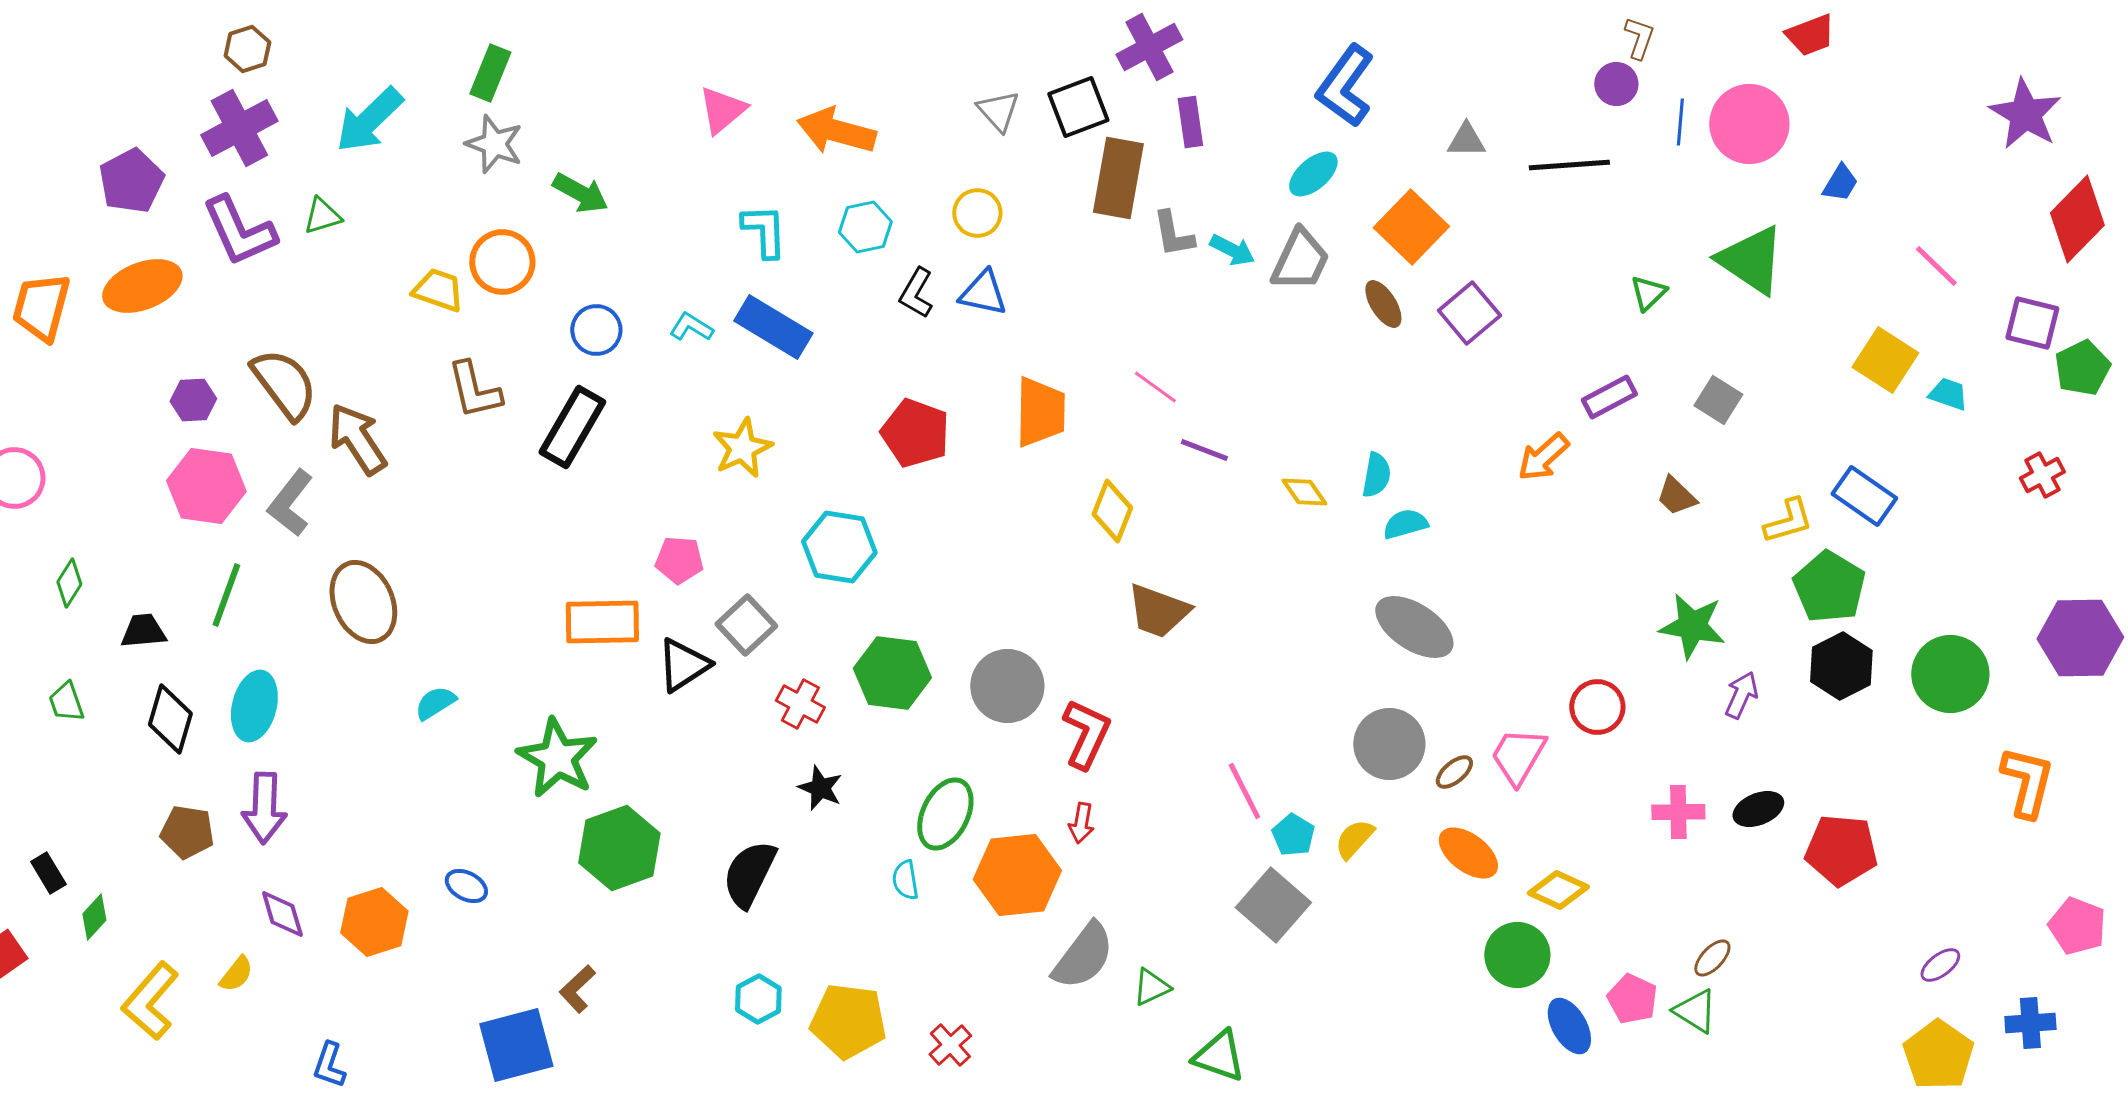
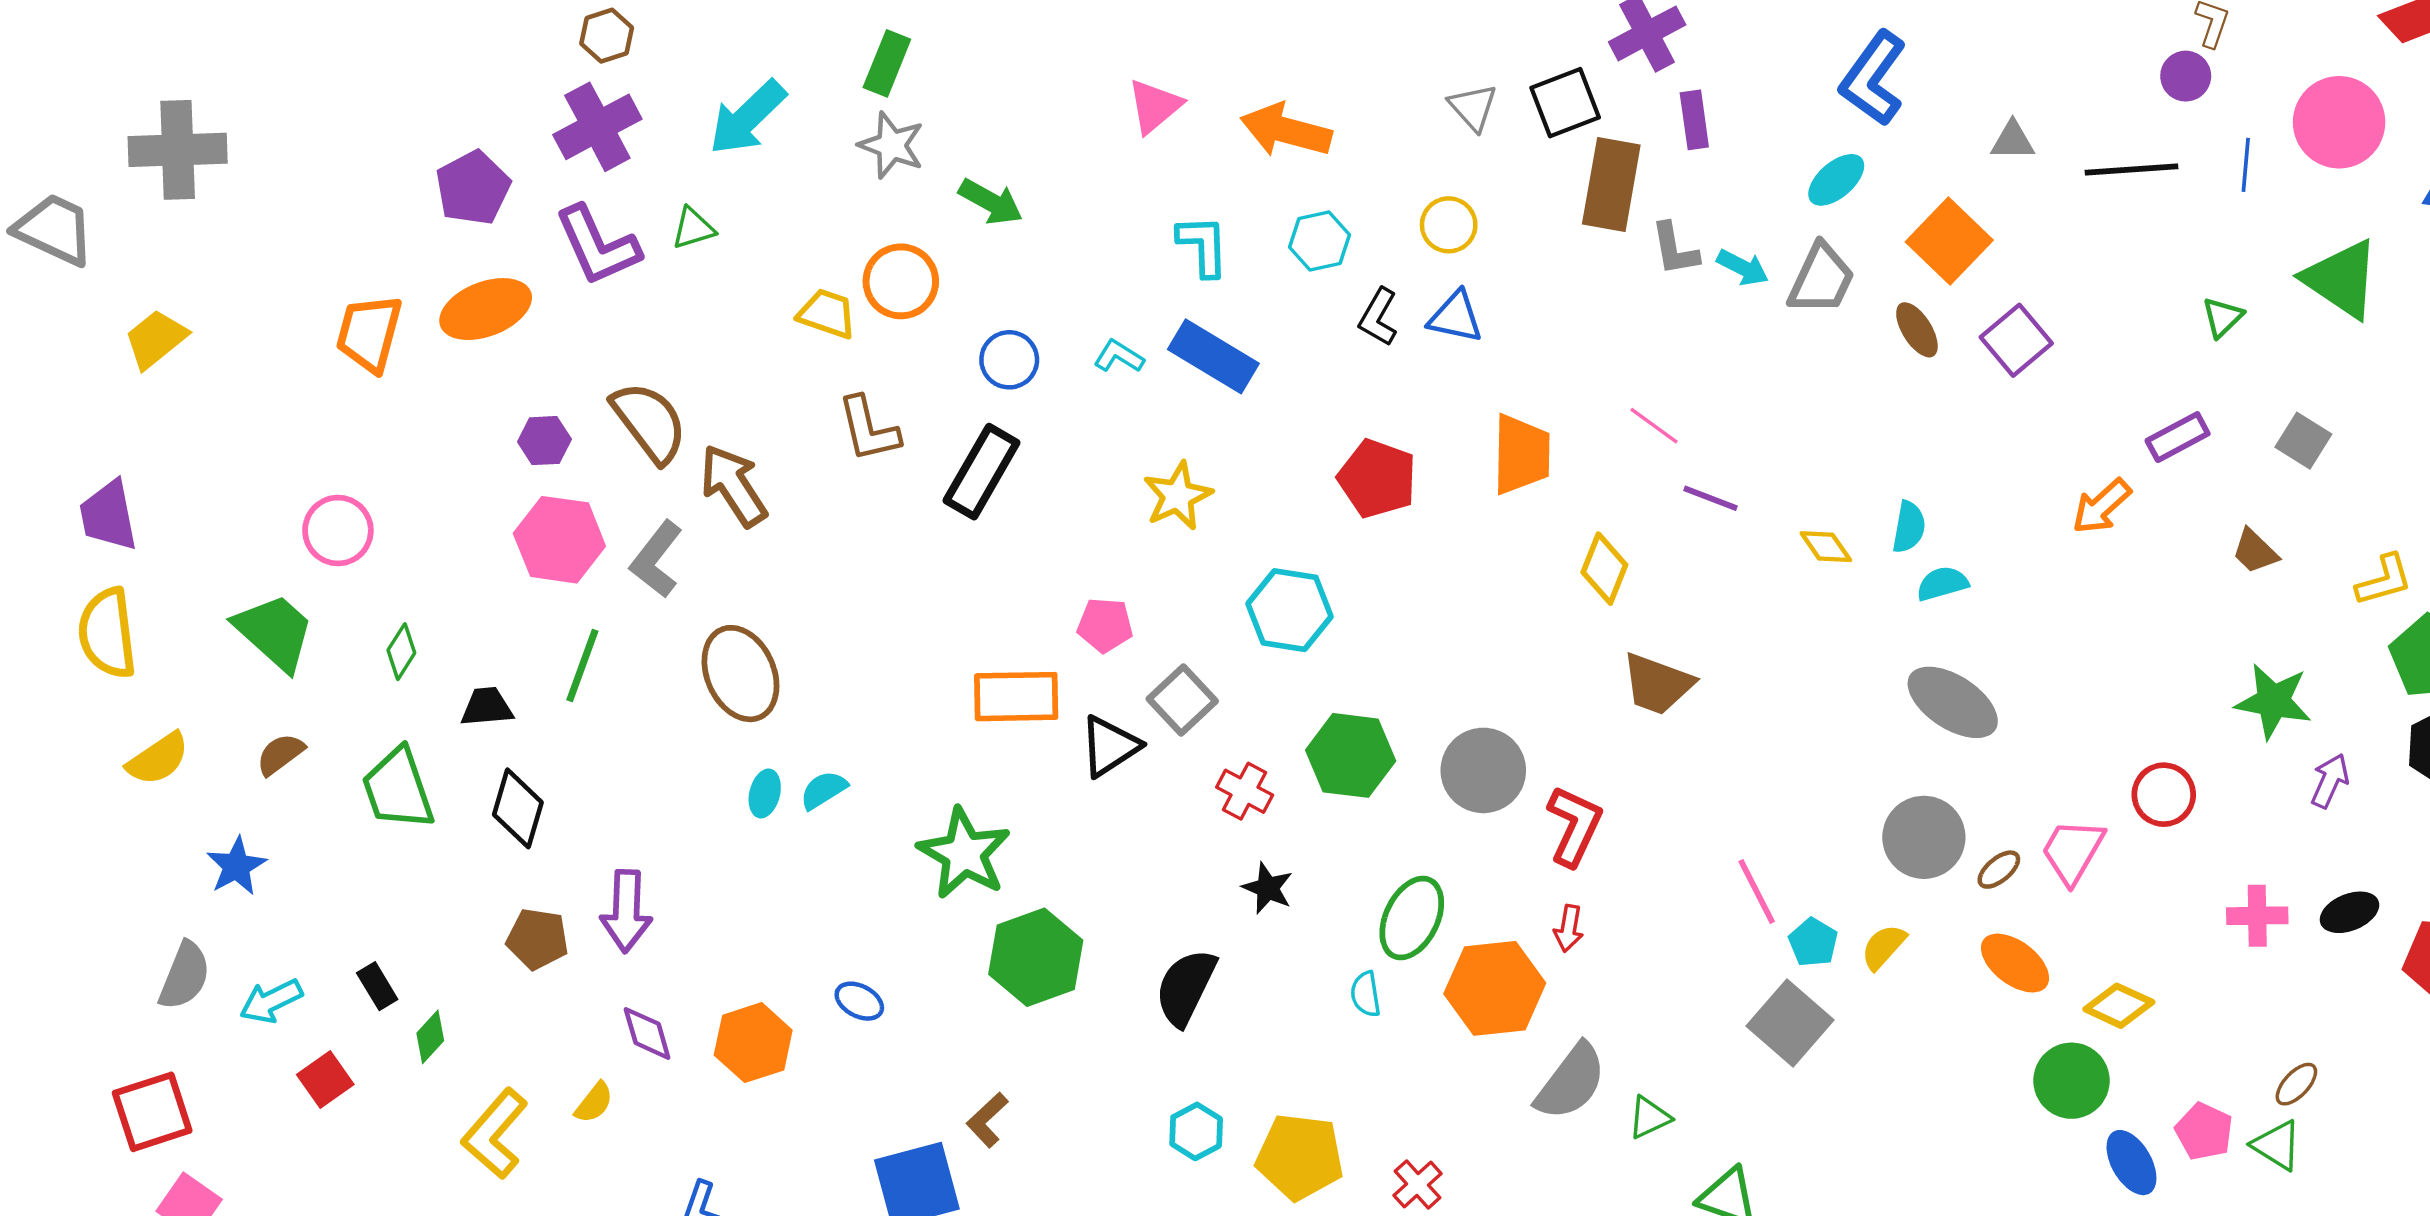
blue line: (1680, 122) -> (2246, 165), moved
green trapezoid: (66, 702) -> (398, 789), size x1.8
cyan ellipse: (254, 706) -> (765, 793), moved, size x0.6

